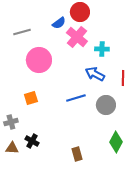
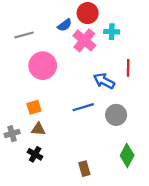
cyan cross: (102, 49) -> (112, 32), moved
red line: (123, 78) -> (128, 68), moved
brown triangle: (12, 148) -> (38, 129), moved

